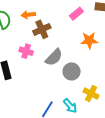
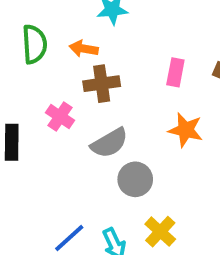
pink rectangle: (76, 14) -> (175, 72), turned -56

